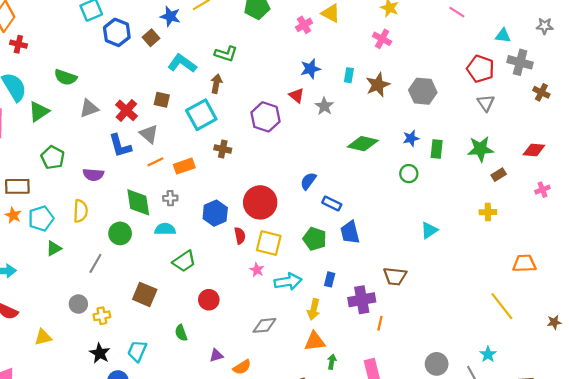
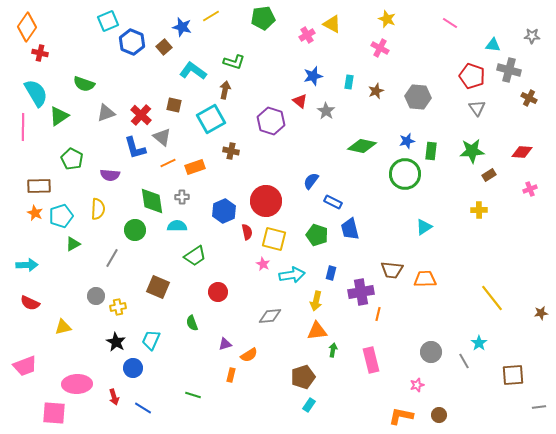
brown star: (378, 85) -> (376, 91), size x0.7
green circle: (409, 174) -> (405, 174), size x1.8
orange trapezoid: (524, 263) -> (425, 279), moved

